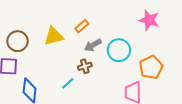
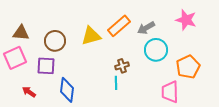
orange rectangle: (82, 26) -> (119, 26), size x1.6
gray arrow: (93, 45) -> (146, 28), moved
cyan line: (68, 83) -> (116, 83), moved, turned -48

